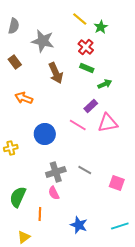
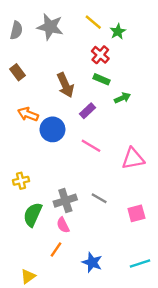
gray star: (43, 41) -> (50, 27), moved
purple rectangle: (91, 106) -> (87, 111), moved
pink triangle: (108, 123) -> (133, 159), moved
blue circle: (45, 134) -> (52, 129), moved
yellow cross: (11, 148) -> (21, 181), moved
pink square: (117, 183) -> (136, 213), turned -35
green semicircle: (18, 197) -> (33, 215), moved
orange line: (40, 214) -> (56, 250), moved, turned 32

